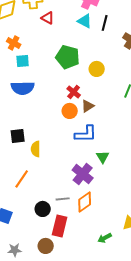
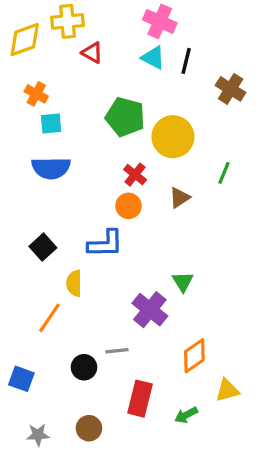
yellow circle: (97, 69) -> (173, 137), size x1.6
brown triangle: (88, 106) -> (180, 198), moved
blue L-shape: (86, 134) -> (105, 244), moved
black square: (18, 136) -> (43, 247), turned -35
yellow semicircle: (36, 149) -> (74, 283), moved
orange diamond: (85, 202) -> (194, 356), moved
red rectangle: (60, 226) -> (140, 399), moved

